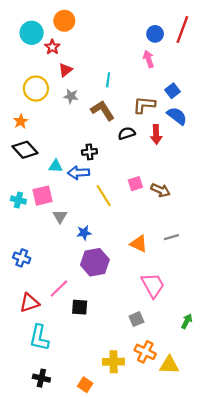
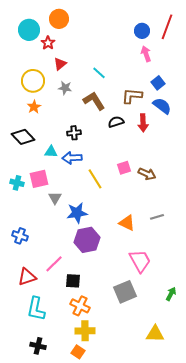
pink arrow: (148, 59) -> (146, 54), moved
cyan line: (108, 80) -> (99, 73), turned -56
orange star: (21, 121) -> (34, 107), moved
black cross: (89, 152) -> (74, 133), moved
blue star: (84, 233) -> (77, 213), size x1.5
gray square: (136, 319) -> (125, 292), size x1.6
orange cross: (145, 352) -> (80, 306), moved
yellow cross: (114, 362) -> (85, 331), moved

